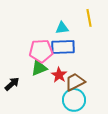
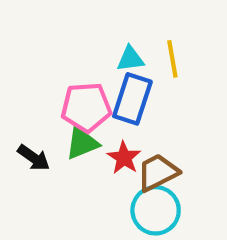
yellow line: (89, 18) -> (172, 59), moved
blue rectangle: (63, 47) -> (132, 99), turned -70
black arrow: (12, 84) -> (34, 158), moved, turned 77

